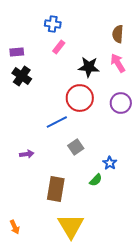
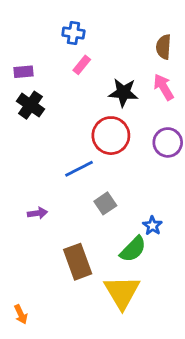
green semicircle: (96, 180) -> (133, 249), size x1.5
brown rectangle: (56, 189) -> (78, 262), turned -30
yellow triangle: (71, 226) -> (122, 292), moved

